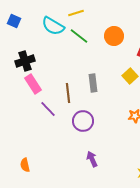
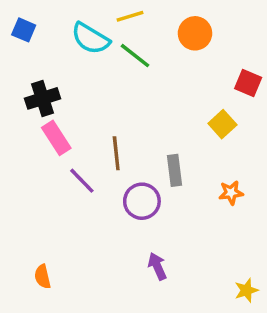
orange circle: (114, 36) -> (195, 33), moved
gray rectangle: (93, 83) -> (174, 170), moved

